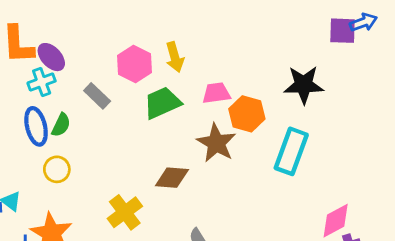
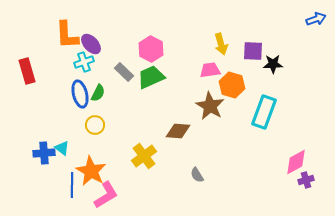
purple square: (343, 31) -> (253, 51), moved
yellow arrow: (175, 57) -> (221, 44), moved
black star: (304, 85) -> (273, 64), size x0.7
green trapezoid: (162, 103) -> (151, 77), moved

